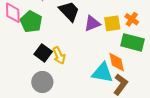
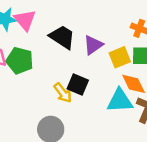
yellow square: (112, 23) -> (120, 57), moved
black square: (43, 53) -> (78, 84), moved

